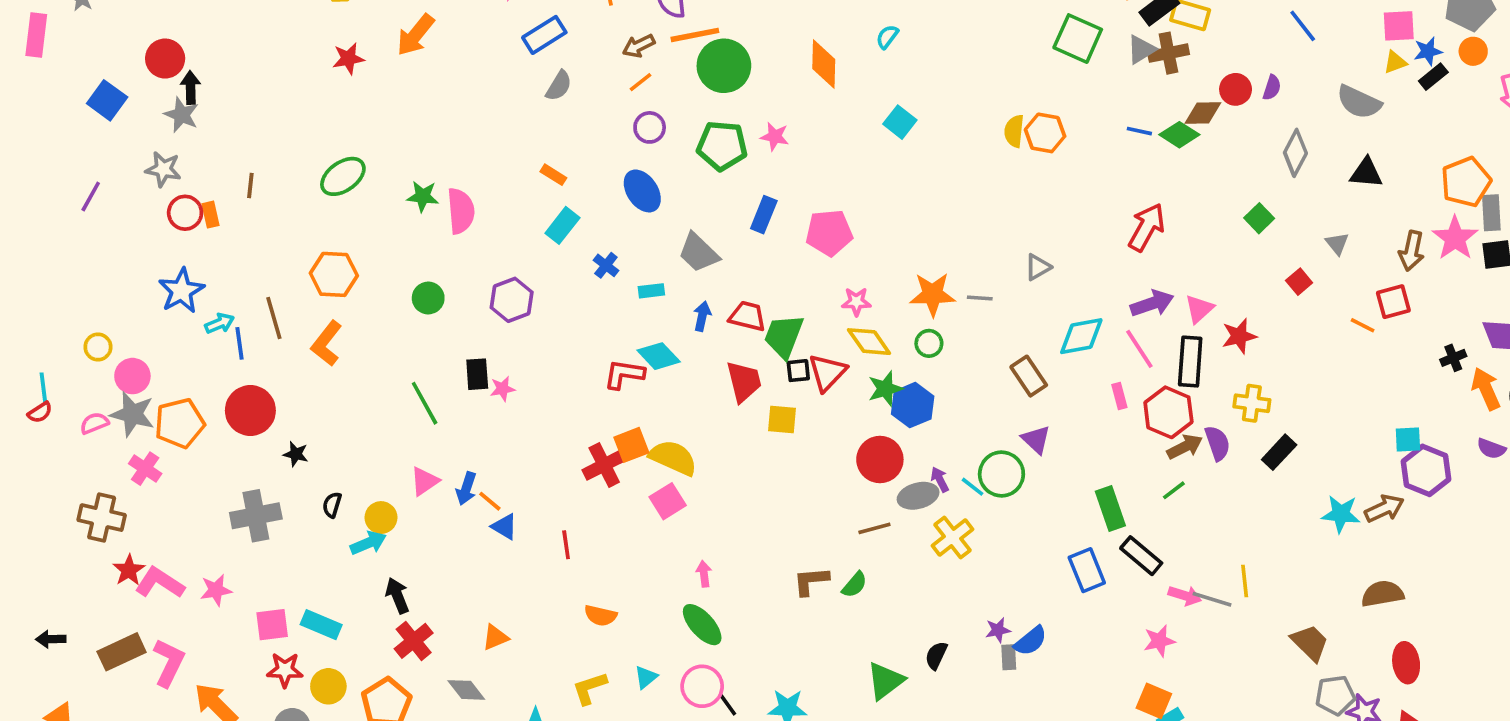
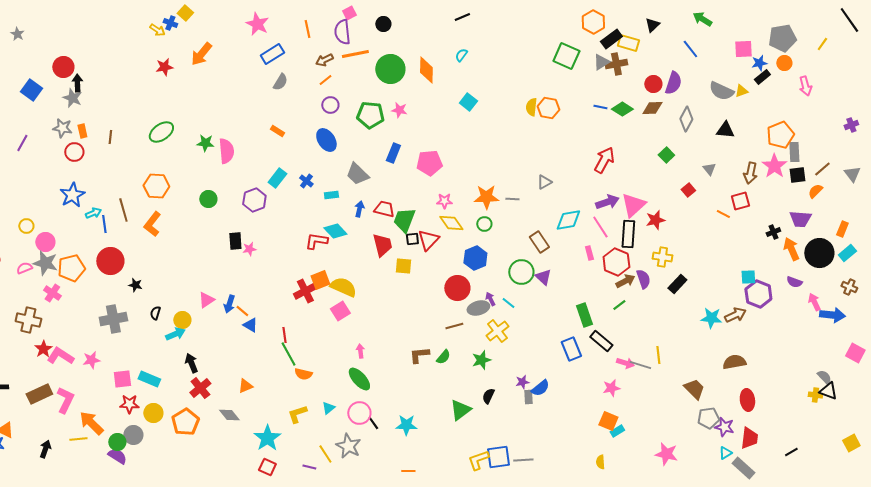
yellow triangle: (1395, 62) -> (741, 91), moved
green circle: (724, 66) -> (390, 69), moved
purple semicircle: (1272, 88) -> (673, 83), size x1.6
brown diamond: (1203, 113) -> (652, 108), moved
orange rectangle: (210, 215) -> (82, 131), moved
cyan rectangle: (562, 225) -> (277, 178), moved
pink triangle: (1199, 309) -> (633, 205), size x1.5
green star: (885, 389) -> (481, 360), moved
green line: (425, 403) -> (288, 354), moved
green circle: (1001, 474) -> (521, 272), moved

